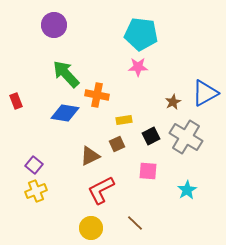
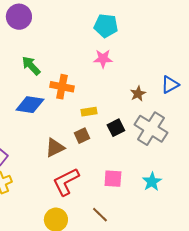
cyan pentagon: (141, 34) -> (106, 26), size x0.7
green arrow: (66, 74) -> (31, 66), size x0.7
blue triangle: (205, 93) -> (170, 85), size x0.7
pink square: (148, 171) -> (113, 179), moved

